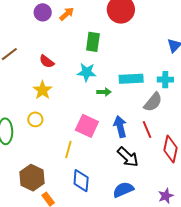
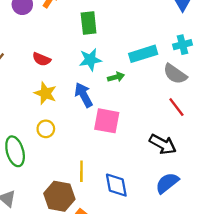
gray semicircle: (153, 102) -> (175, 74), turned 100
blue arrow: (120, 127) -> (84, 95), moved
yellow line: (68, 149) -> (81, 171), moved

